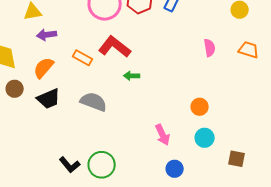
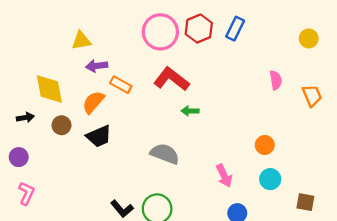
orange trapezoid: (249, 50) -> (312, 96), moved, turned 50
orange rectangle: (83, 58) -> (121, 85), moved
gray semicircle: (94, 102) -> (165, 154), moved

